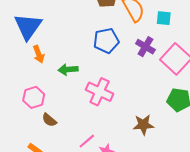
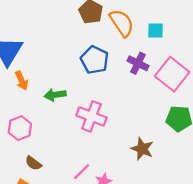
blue pentagon: (106, 41) -> (95, 60), turned -30
brown semicircle: (49, 120) -> (33, 163), moved
brown star: (143, 125) -> (142, 149), turned 30

